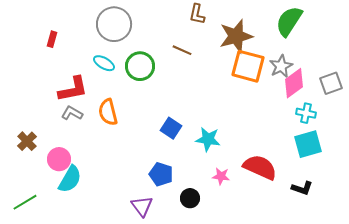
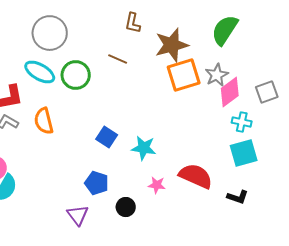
cyan ellipse: (104, 63) -> (40, 72), size x1.4
orange square: (248, 66) -> (184, 75), turned -32

